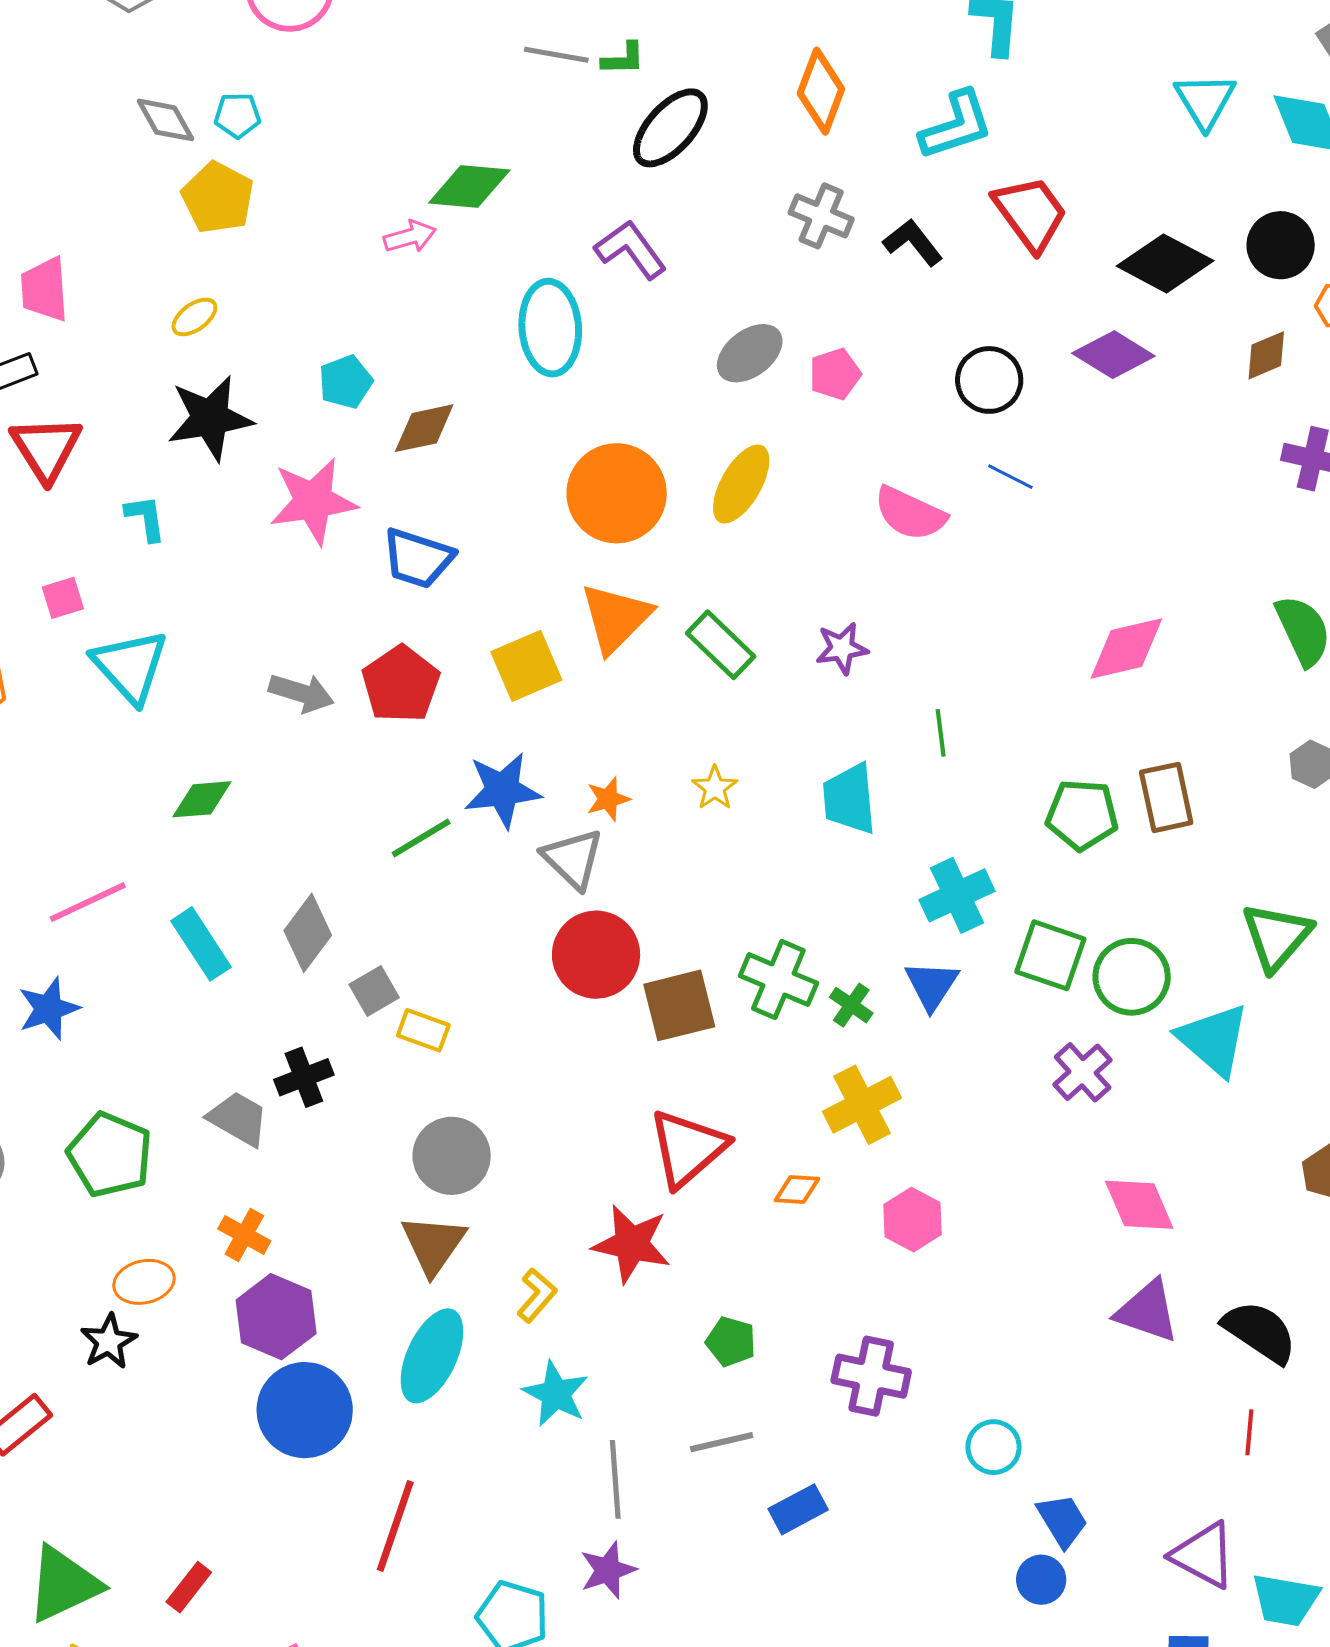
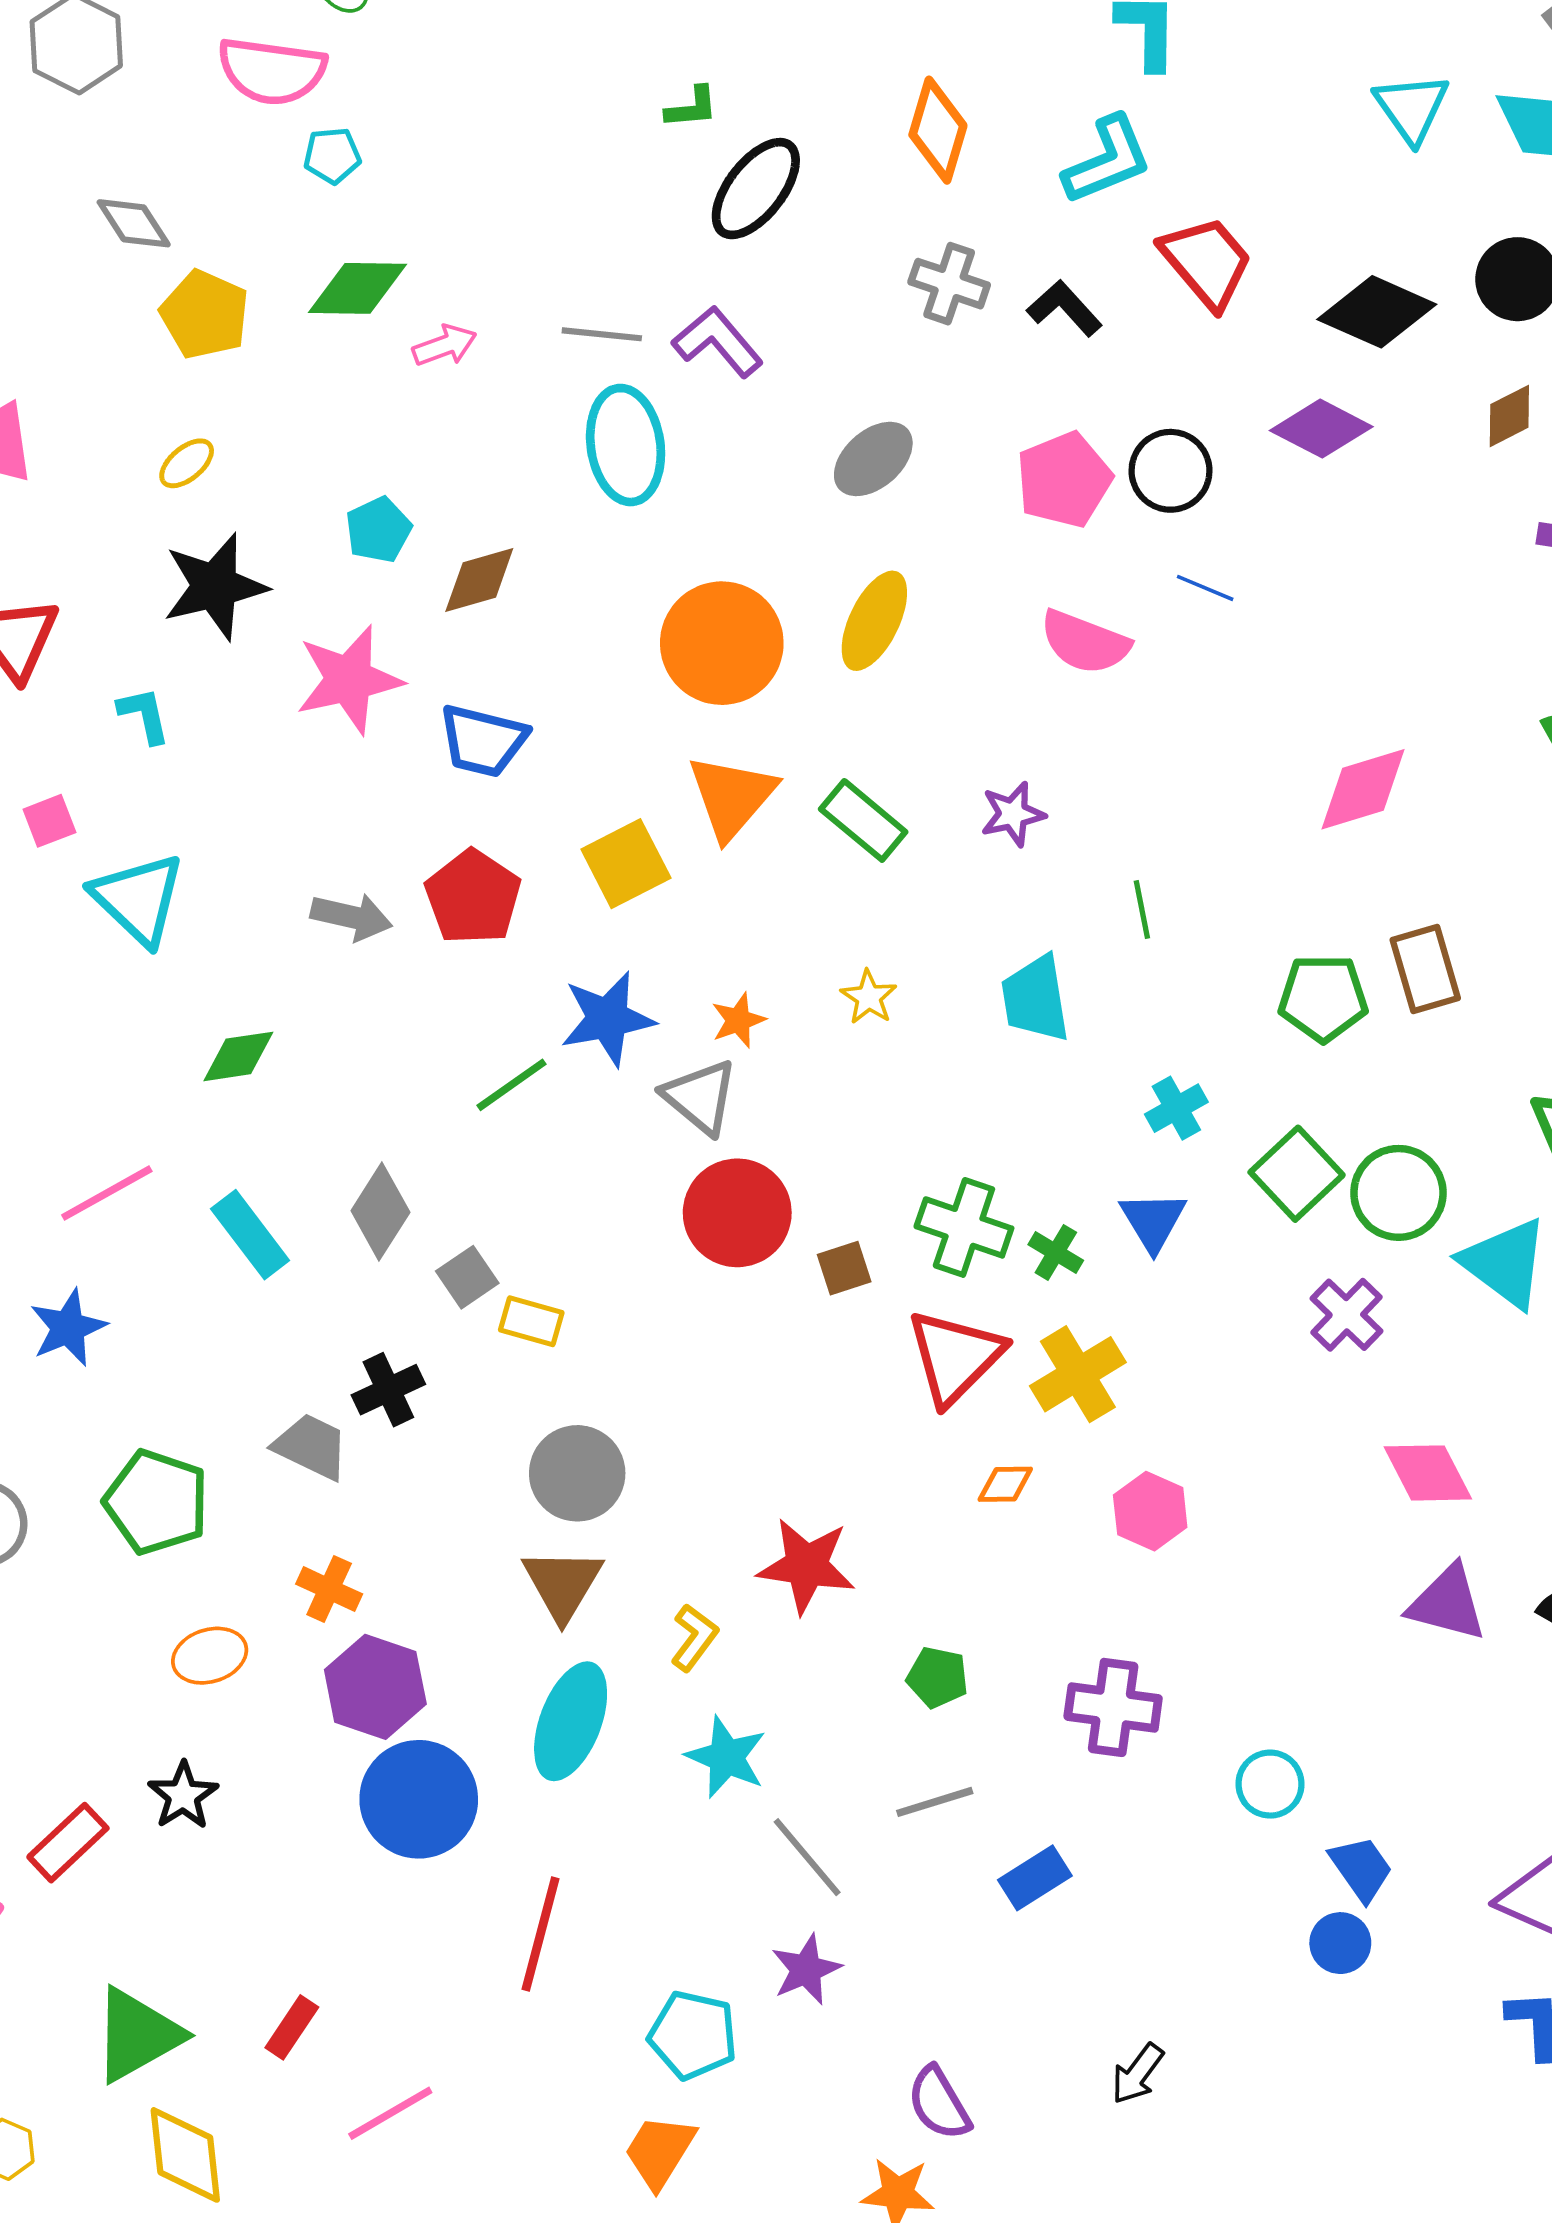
gray line: (556, 55) -> (602, 334), moved
cyan pentagon: (237, 115) -> (332, 155), moved
green diamond: (469, 187) -> (358, 288), moved
pink pentagon: (835, 374) -> (1064, 480), moved, size x1.5
cyan cross: (957, 895) -> (1176, 1108), size x0.7
green square: (1050, 955) -> (1297, 1174), turned 32
brown square: (679, 1005) -> (844, 1268), size x0.6
red triangle: (688, 1148) -> (955, 1357), moved
black star: (109, 1342) -> (183, 1796), moved
gray line: (615, 1479) -> (807, 1857), turned -32

